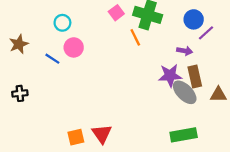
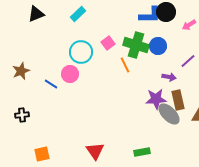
blue circle: (194, 19) -> (158, 46), moved
cyan circle: (62, 23) -> (81, 52), moved, size x1.5
green rectangle: (184, 135) -> (142, 152), moved, size x0.7
orange square: (76, 137) -> (42, 154), moved

